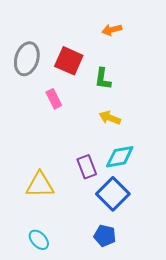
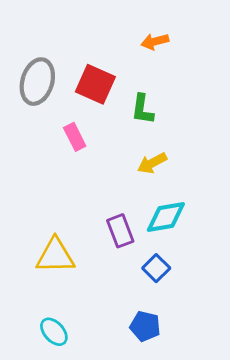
yellow arrow: (110, 118) -> (152, 163), turned -50
blue square: (113, 194) -> (156, 268), size x0.6

